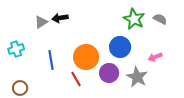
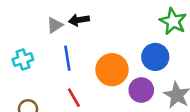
blue line: (51, 60) -> (67, 58), moved
red line: (76, 79) -> (74, 98), moved

